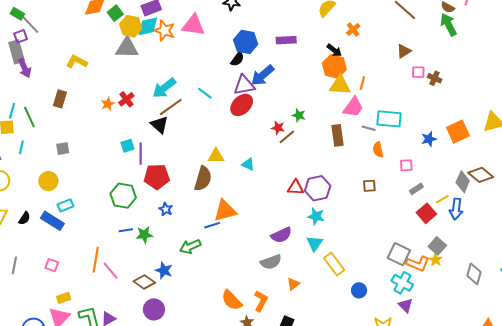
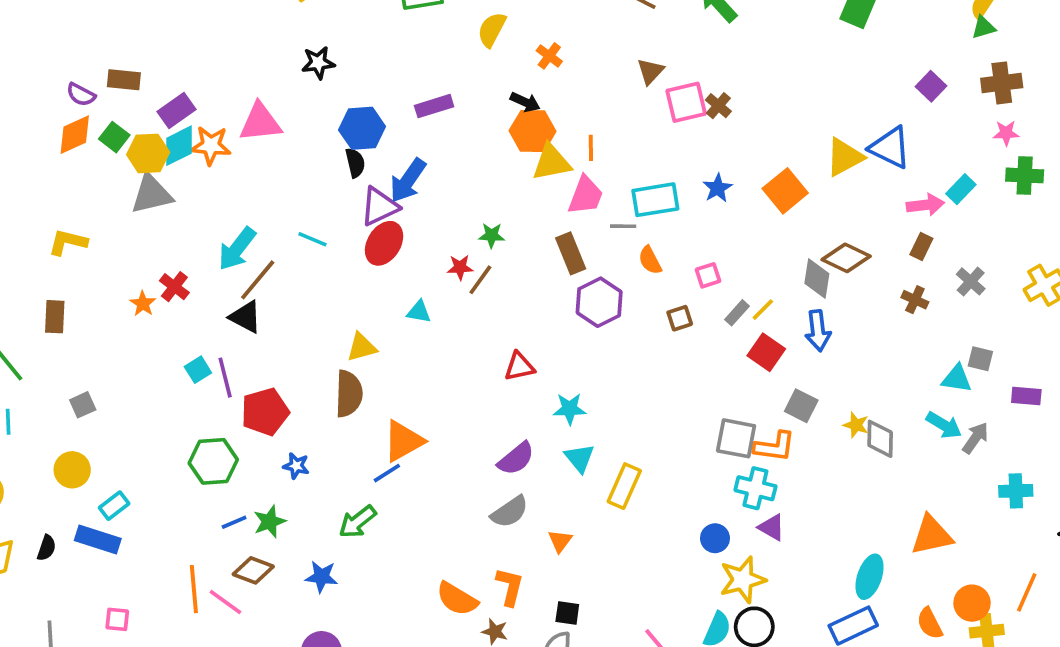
black semicircle: (237, 59) -> (355, 163), turned -35
pink square: (418, 72) -> (686, 102), size x1.6
brown cross: (435, 78) -> (718, 106), turned 32
blue star: (429, 139) -> (718, 188), moved
cyan triangle: (248, 164) -> (419, 312), moved
brown square: (369, 186) -> (680, 318), moved
purple hexagon: (318, 188) -> (599, 302), moved
yellow line: (442, 199) -> (763, 310), moved
yellow star: (436, 260) -> (856, 425), moved
yellow rectangle: (334, 264) -> (624, 486), turned 75
brown diamond: (144, 282) -> (253, 570), moved
blue circle: (359, 290) -> (715, 538), moved

